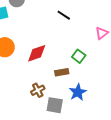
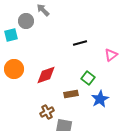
black line: (64, 15) -> (80, 43), moved, turned -48
blue star: (78, 92) -> (100, 99), moved

